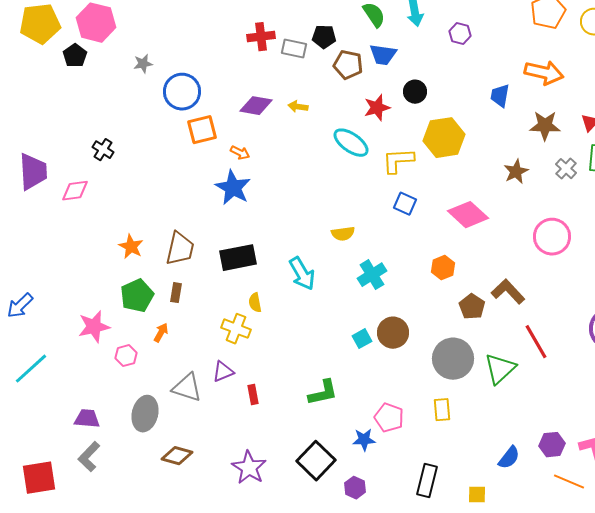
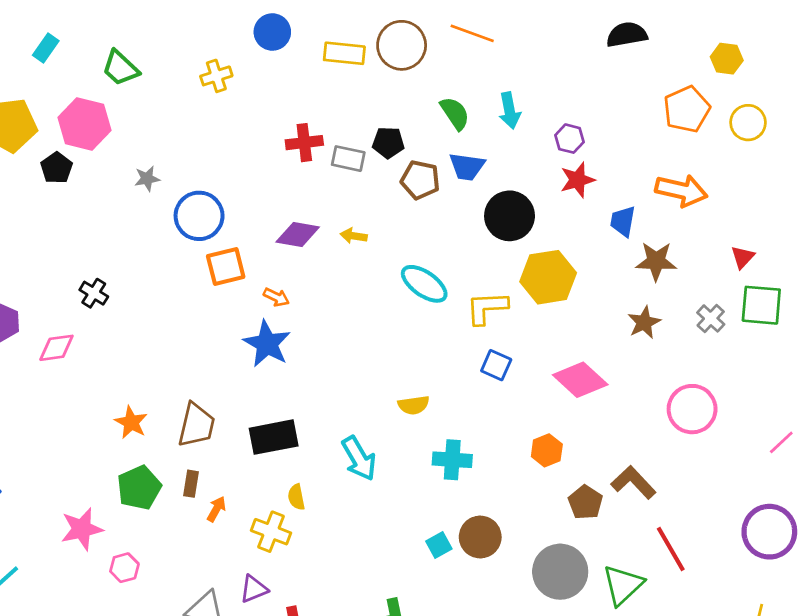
black circle: (415, 92) -> (510, 216), size x1.6
red star: (377, 108) -> (577, 180), moved
brown star: (545, 126) -> (656, 261), moved
cyan cross: (372, 275) -> (452, 460), turned 36
orange arrow: (161, 333) -> (216, 509), moved

